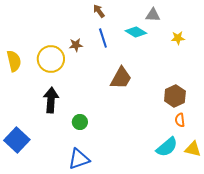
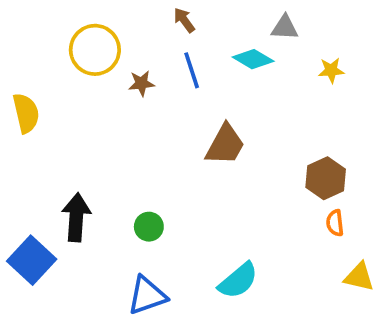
yellow circle: (51, 59) -> (95, 50), moved
black arrow: (51, 100) -> (76, 217), moved
cyan semicircle: (167, 147) -> (238, 281), moved

